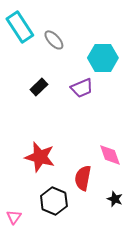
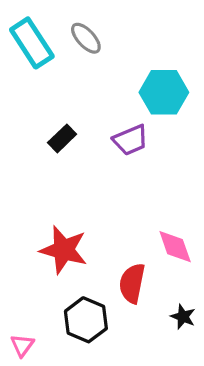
gray ellipse: (54, 40) -> (86, 38), moved

